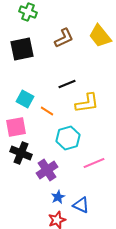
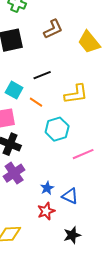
yellow trapezoid: (100, 36) -> (89, 42), moved
black line: (67, 84) -> (42, 75), moved
purple cross: (47, 170) -> (14, 173), moved

